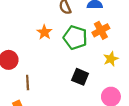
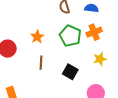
orange star: (44, 32) -> (37, 37), moved
brown line: (28, 83) -> (41, 63), moved

